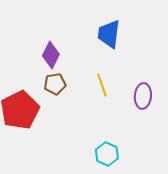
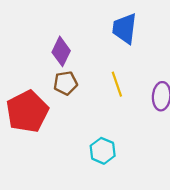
cyan hexagon: (107, 154) -> (103, 151), moved

